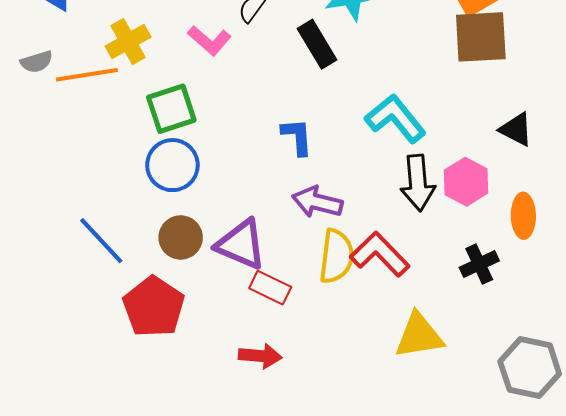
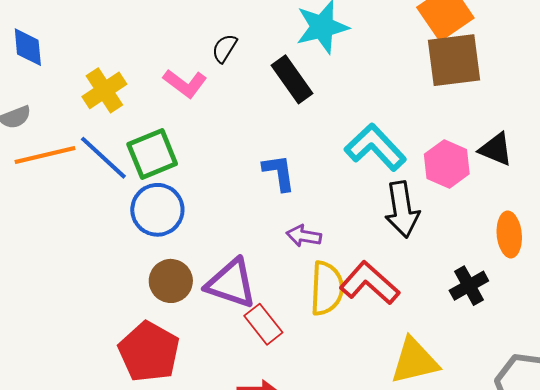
orange line: (87, 75) -> (45, 155), moved
pink hexagon: (466, 182) -> (447, 164), moved
purple arrow: (317, 202) -> (304, 236), size x0.7
blue line: (101, 241) -> (103, 158), moved
red rectangle: (270, 288) -> (263, 324), turned 30

